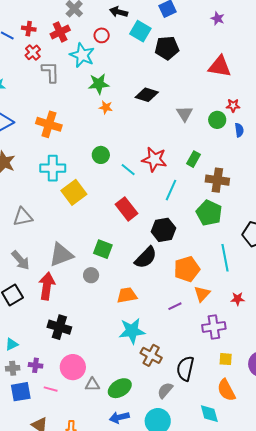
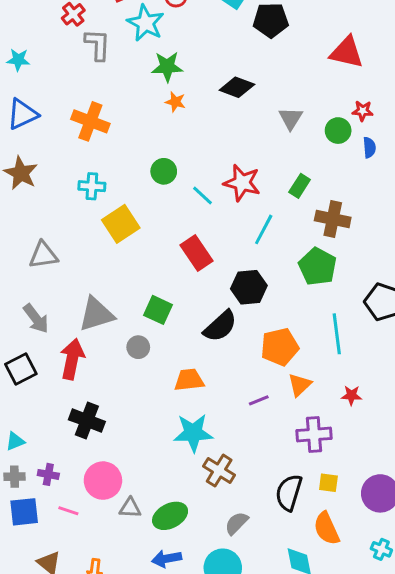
cyan cross: (53, 168) -> (92, 186), size x0.7
black semicircle: (185, 369) -> (289, 493), moved

